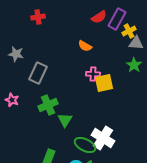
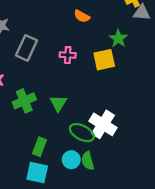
green star: (134, 65) -> (118, 39), moved
pink cross: (93, 74) -> (68, 55), moved
green cross: (48, 105) -> (24, 101), moved

